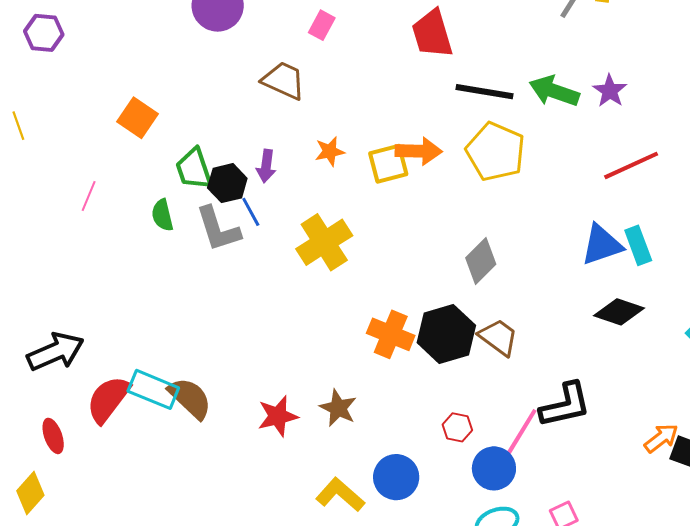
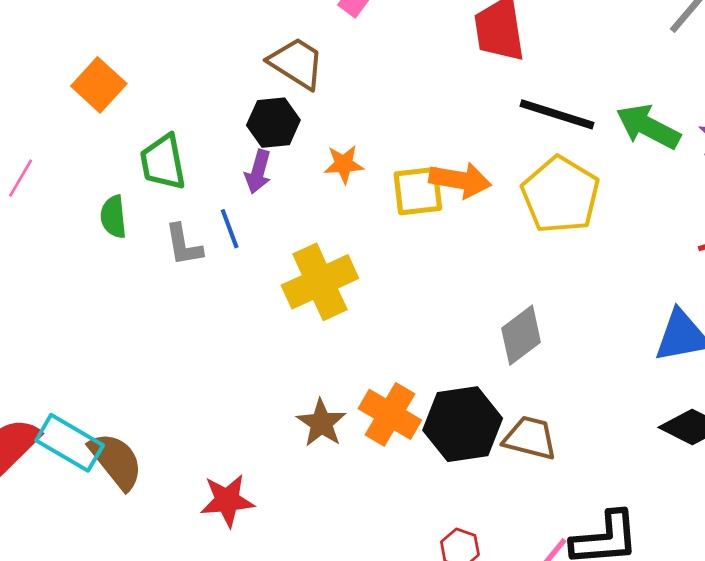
black hexagon: (227, 183) -> (273, 123), moved
gray L-shape: (218, 229) -> (184, 245), size x0.7
brown trapezoid: (498, 337) -> (530, 438), turned -30
brown star: (338, 408) -> (321, 423), moved

